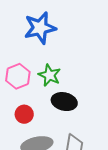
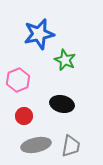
green star: (49, 75) -> (65, 60), moved

